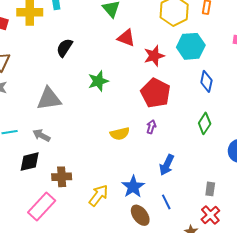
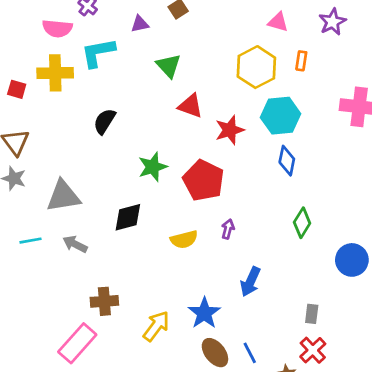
blue diamond: (206, 81) -> (287, 161), moved
red pentagon: (156, 93) -> (204, 180), moved
gray triangle: (49, 99) -> (63, 196), moved
black diamond: (30, 162) -> (128, 217), moved
blue line: (166, 202) -> (250, 353), moved

